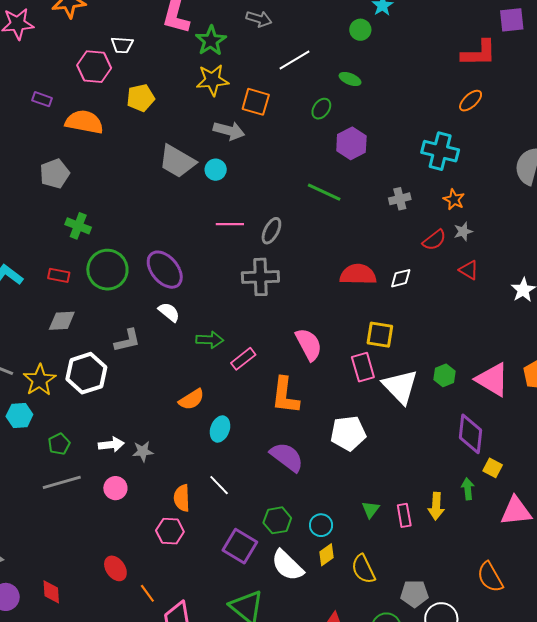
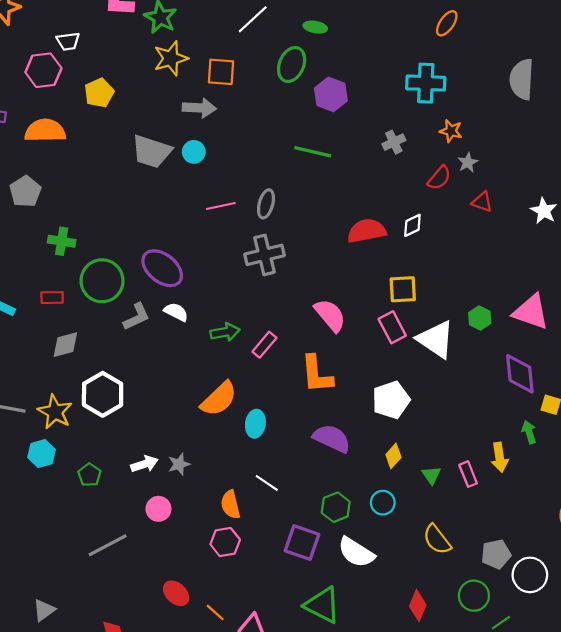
green ellipse: (321, 109) -> (292, 64), size x1.5
gray L-shape: (127, 341) -> (137, 317), moved
orange semicircle: (191, 399) -> (219, 399), size x1.4
gray line: (62, 482) -> (108, 545), moved
yellow diamond: (326, 555) -> (393, 456), moved

